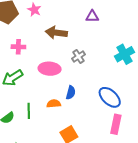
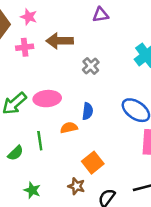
pink cross: (18, 47) -> (25, 47), moved
pink ellipse: (50, 69) -> (47, 99), moved

